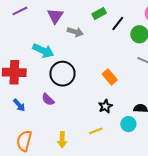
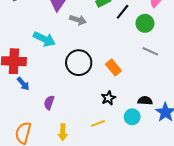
black circle: (62, 74) -> (79, 63), moved
purple semicircle: (48, 99) -> (49, 103), moved, turned 64
blue arrow: (19, 105) -> (23, 84), moved

